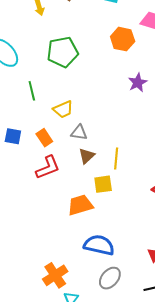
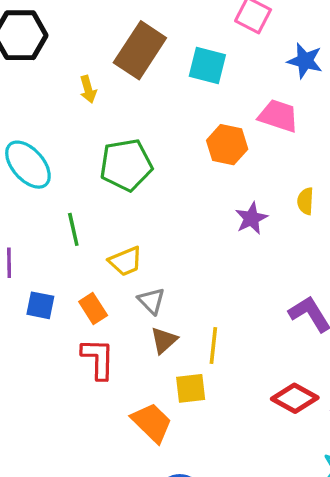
gray triangle: (79, 133) -> (151, 301), turned 36
red L-shape: (48, 167) -> (98, 359), turned -68
orange trapezoid: (80, 205) -> (152, 423), turned 60

